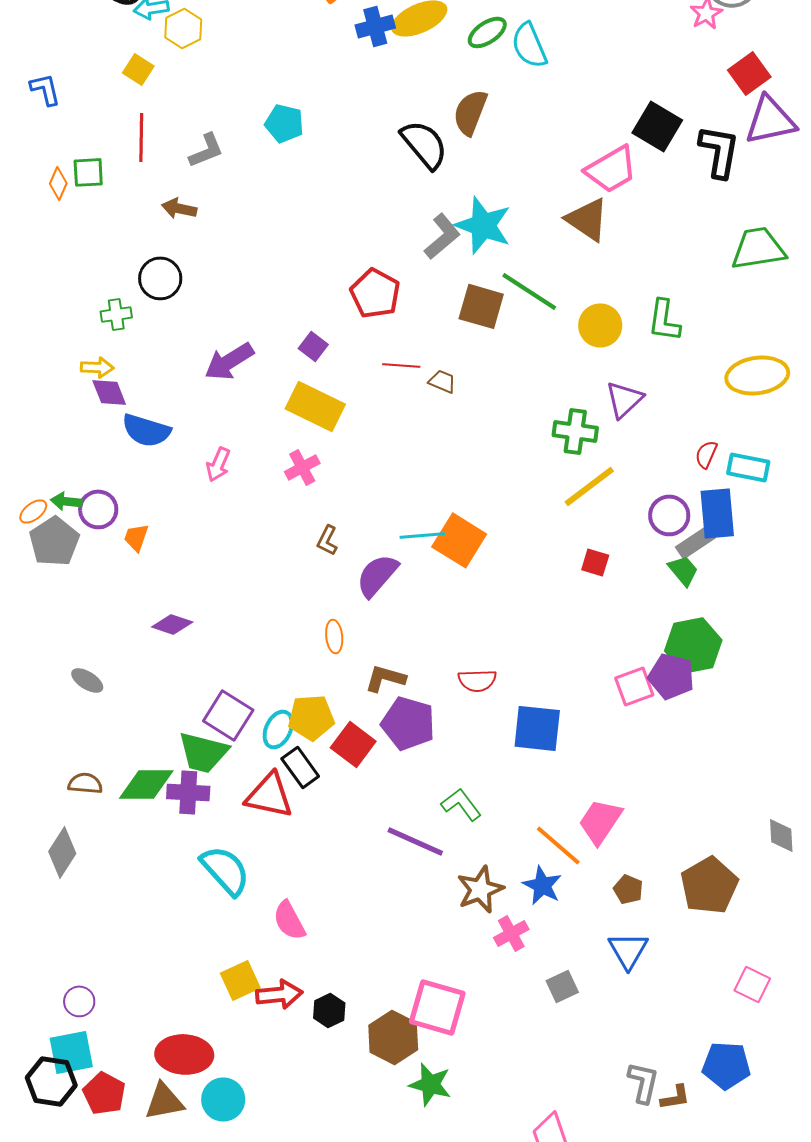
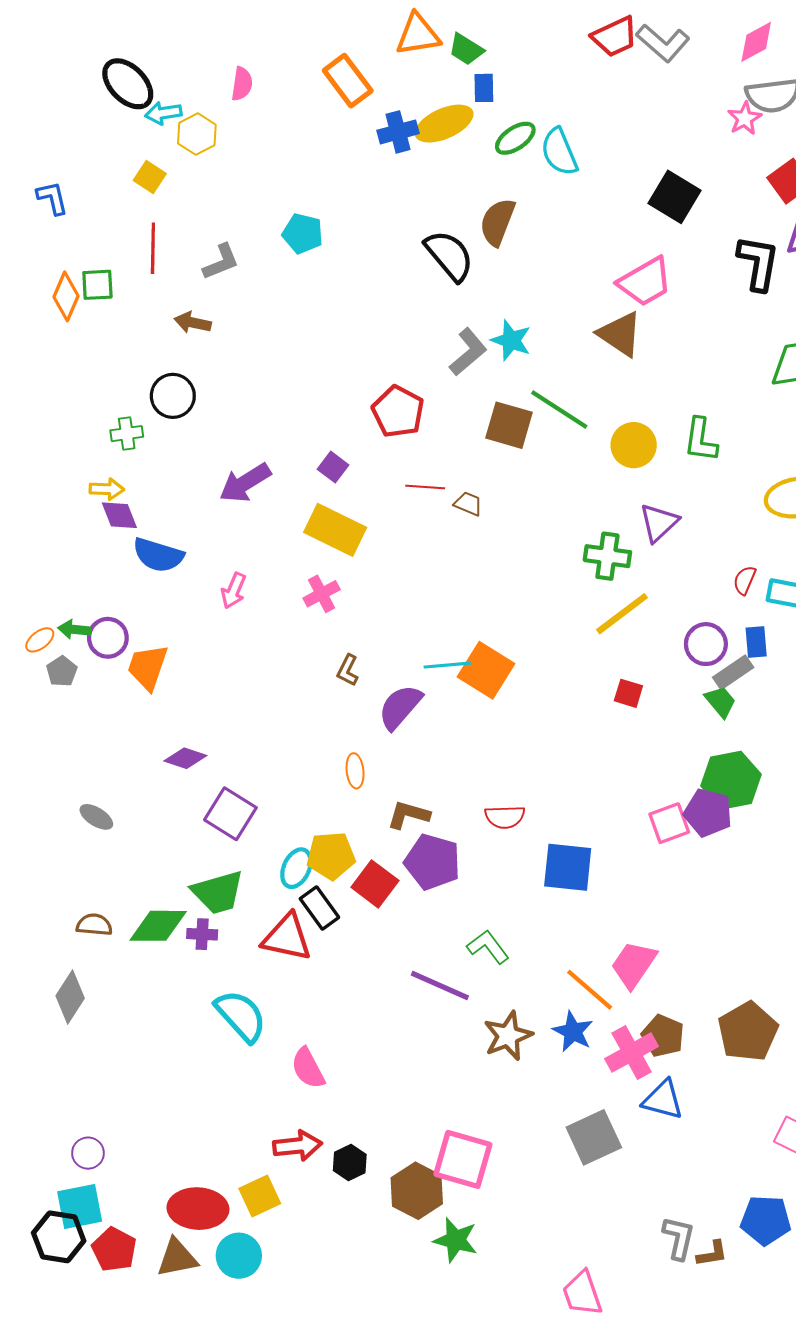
black square: (657, 126) -> (674, 197), moved
orange diamond: (58, 183) -> (66, 296), size x1.4
cyan star: (483, 225) -> (511, 340), size x0.7
blue rectangle: (717, 513) -> (756, 642), size x0.6
orange trapezoid: (136, 537) -> (148, 667), size x1.6
gray pentagon: (54, 541) -> (62, 671), size x0.6
purple square: (228, 715) -> (230, 814), moved
green trapezoid: (203, 752) -> (218, 892), turned -30
purple cross: (188, 792) -> (202, 934), size x0.7
brown pentagon: (628, 889) -> (663, 1036), size x1.4
pink cross: (511, 933) -> (632, 1053), moved, size x1.4
blue triangle: (628, 950) -> (663, 1100), turned -45
yellow square: (240, 980) -> (260, 1196), moved
gray square: (562, 986) -> (594, 1137), size x1.6

